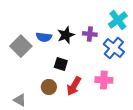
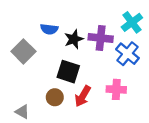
purple cross: (90, 34) -> (101, 38), size x1.5
blue semicircle: (44, 37) -> (49, 29), moved
black square: (61, 64) -> (68, 72), size x1.5

